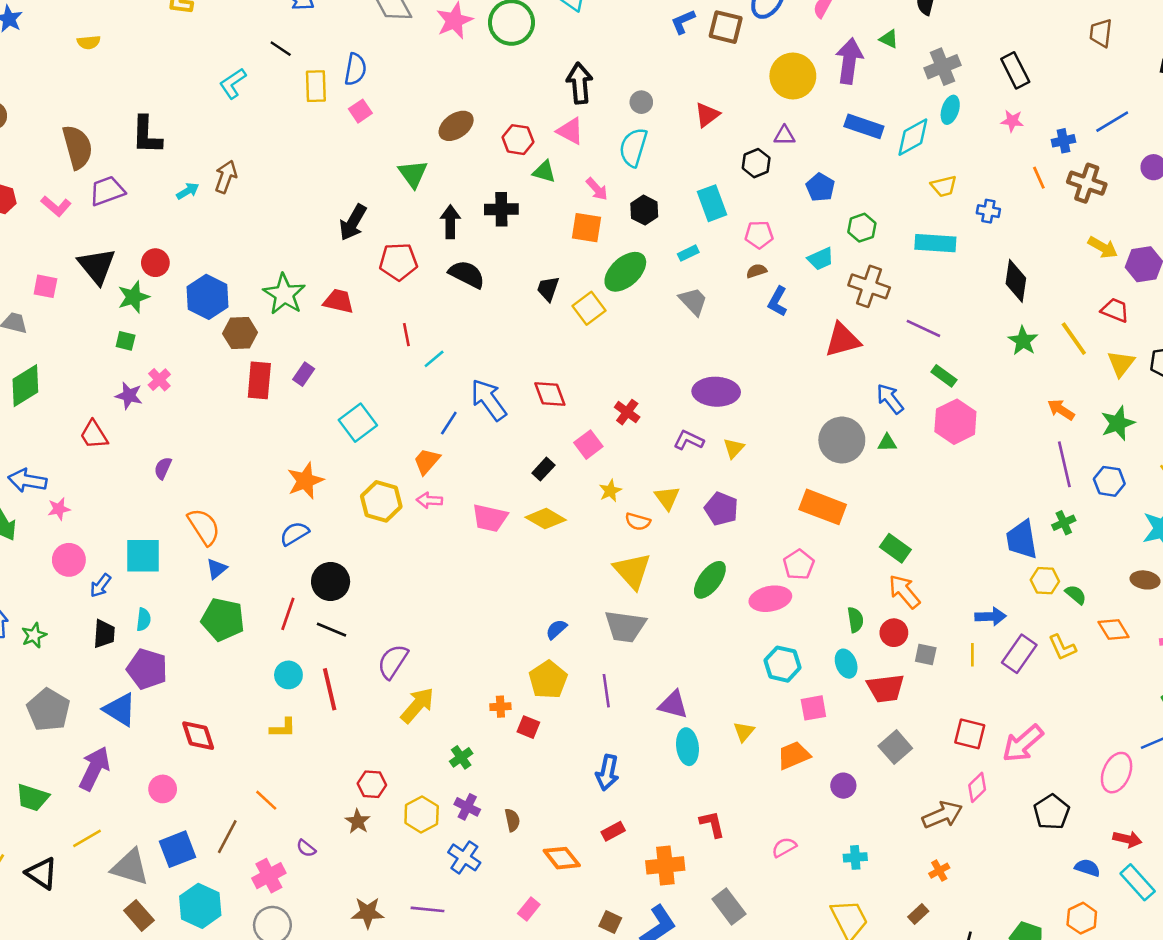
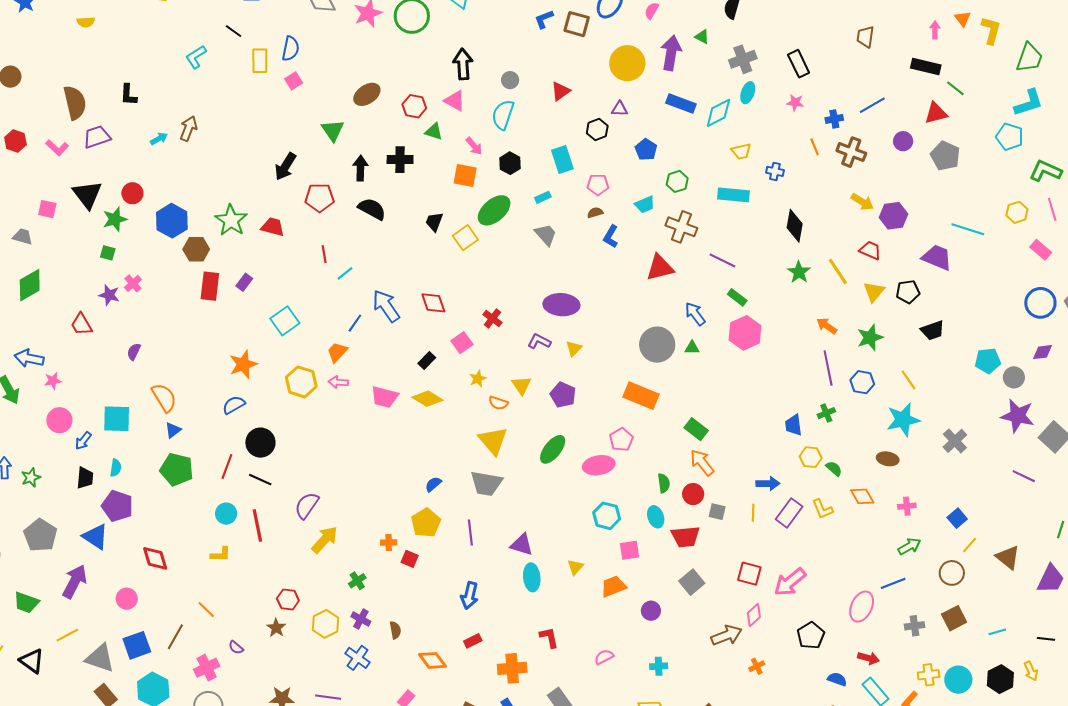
black L-shape: (147, 135) -> (128, 95), size x0.7
blue trapezoid: (1022, 540) -> (794, 425), size x0.7
orange cross: (939, 871) -> (757, 666), moved

